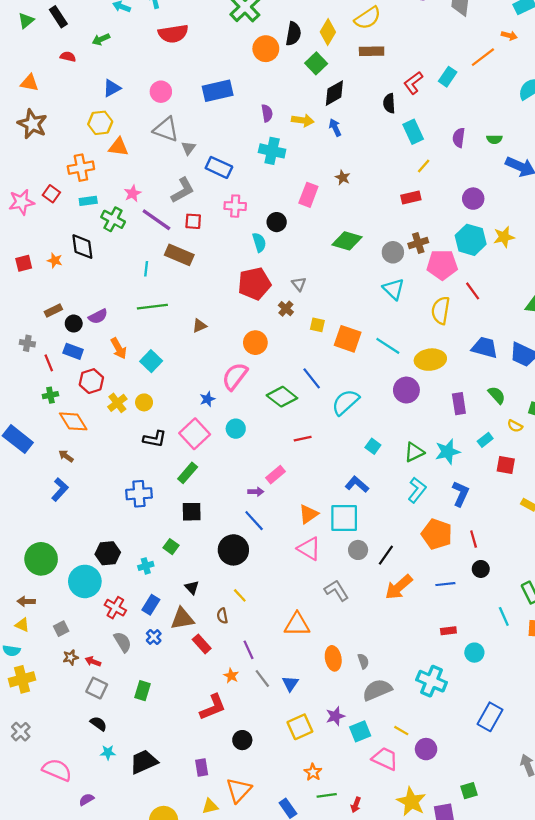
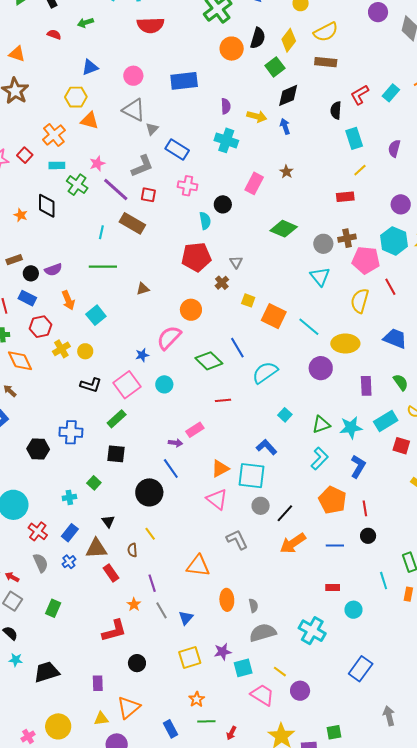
orange cross: (81, 168) -> (54, 135), turned -35
cyan rectangle: (485, 440) -> (386, 421), size x1.6
black hexagon: (108, 553) -> (38, 449), moved

